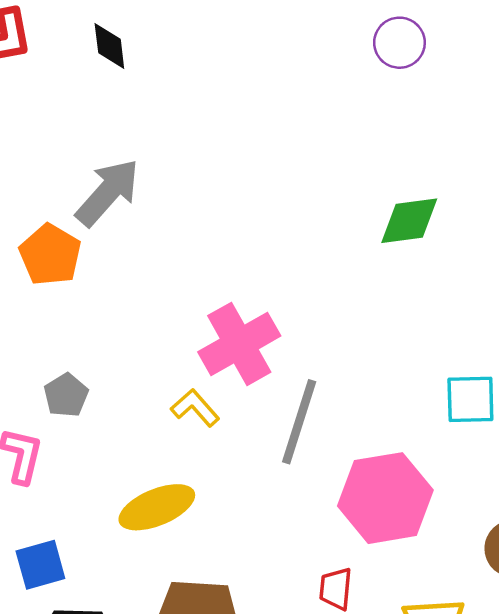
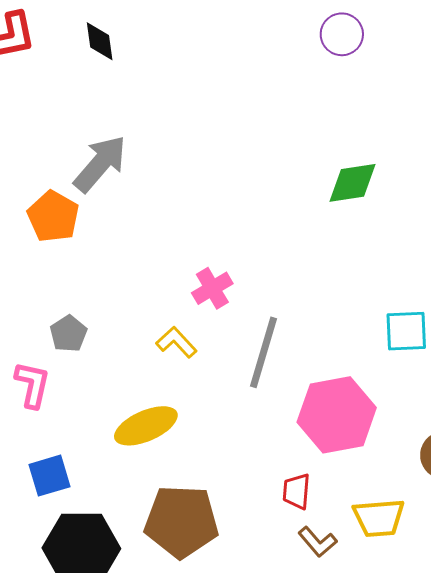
pink cross: (239, 344) -> (212, 288), size x0.6

